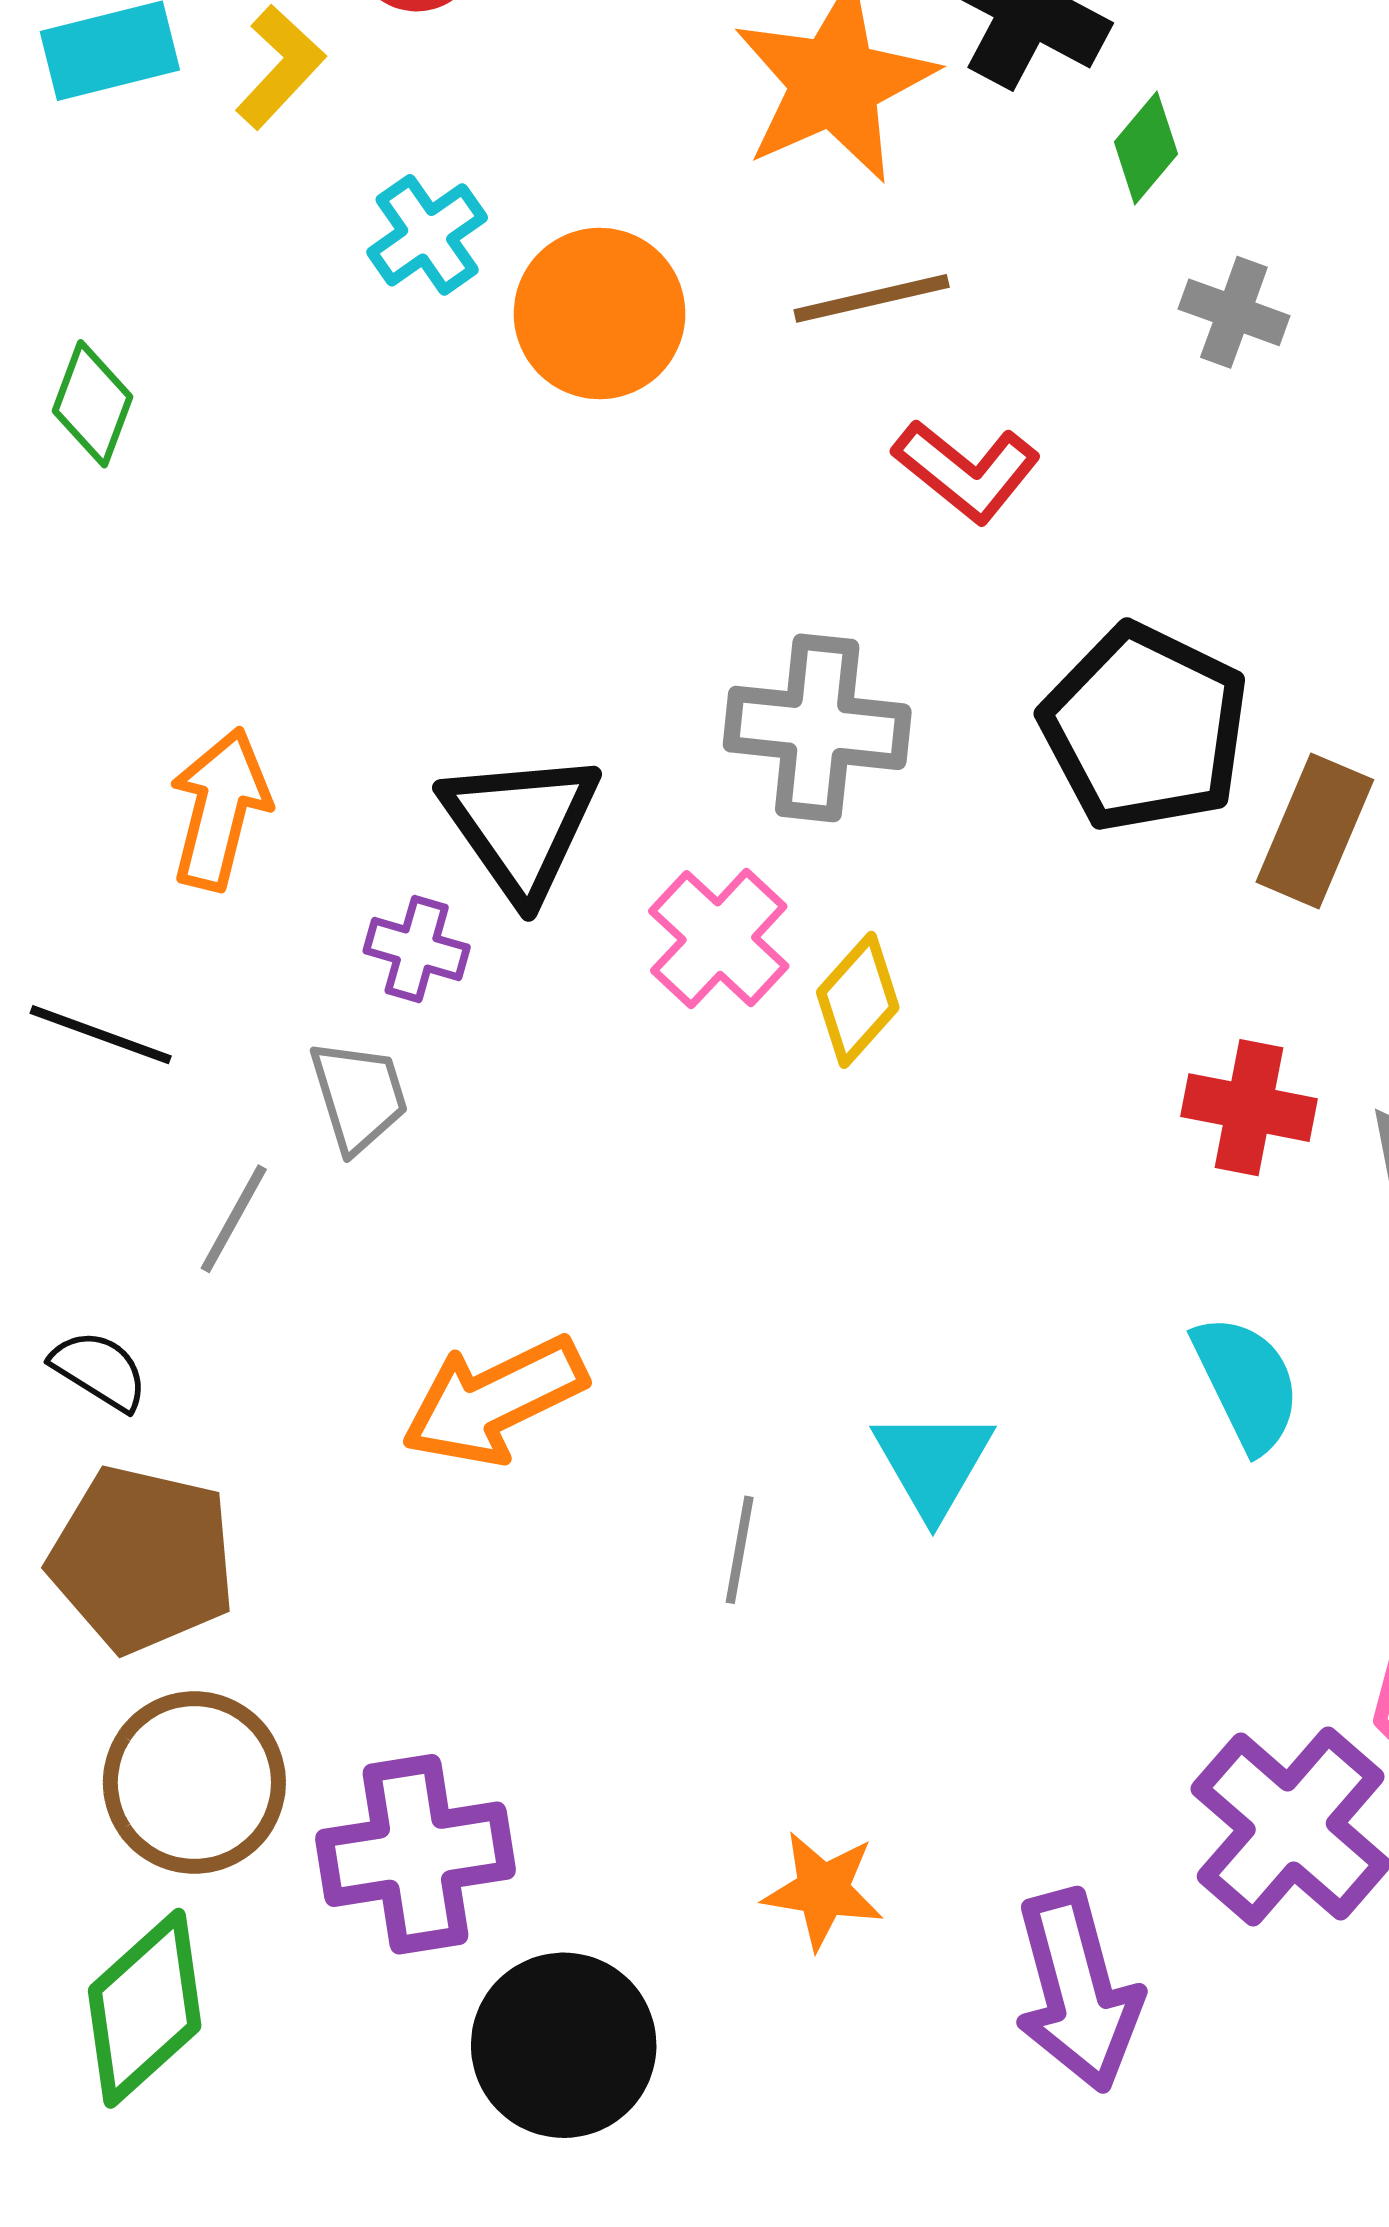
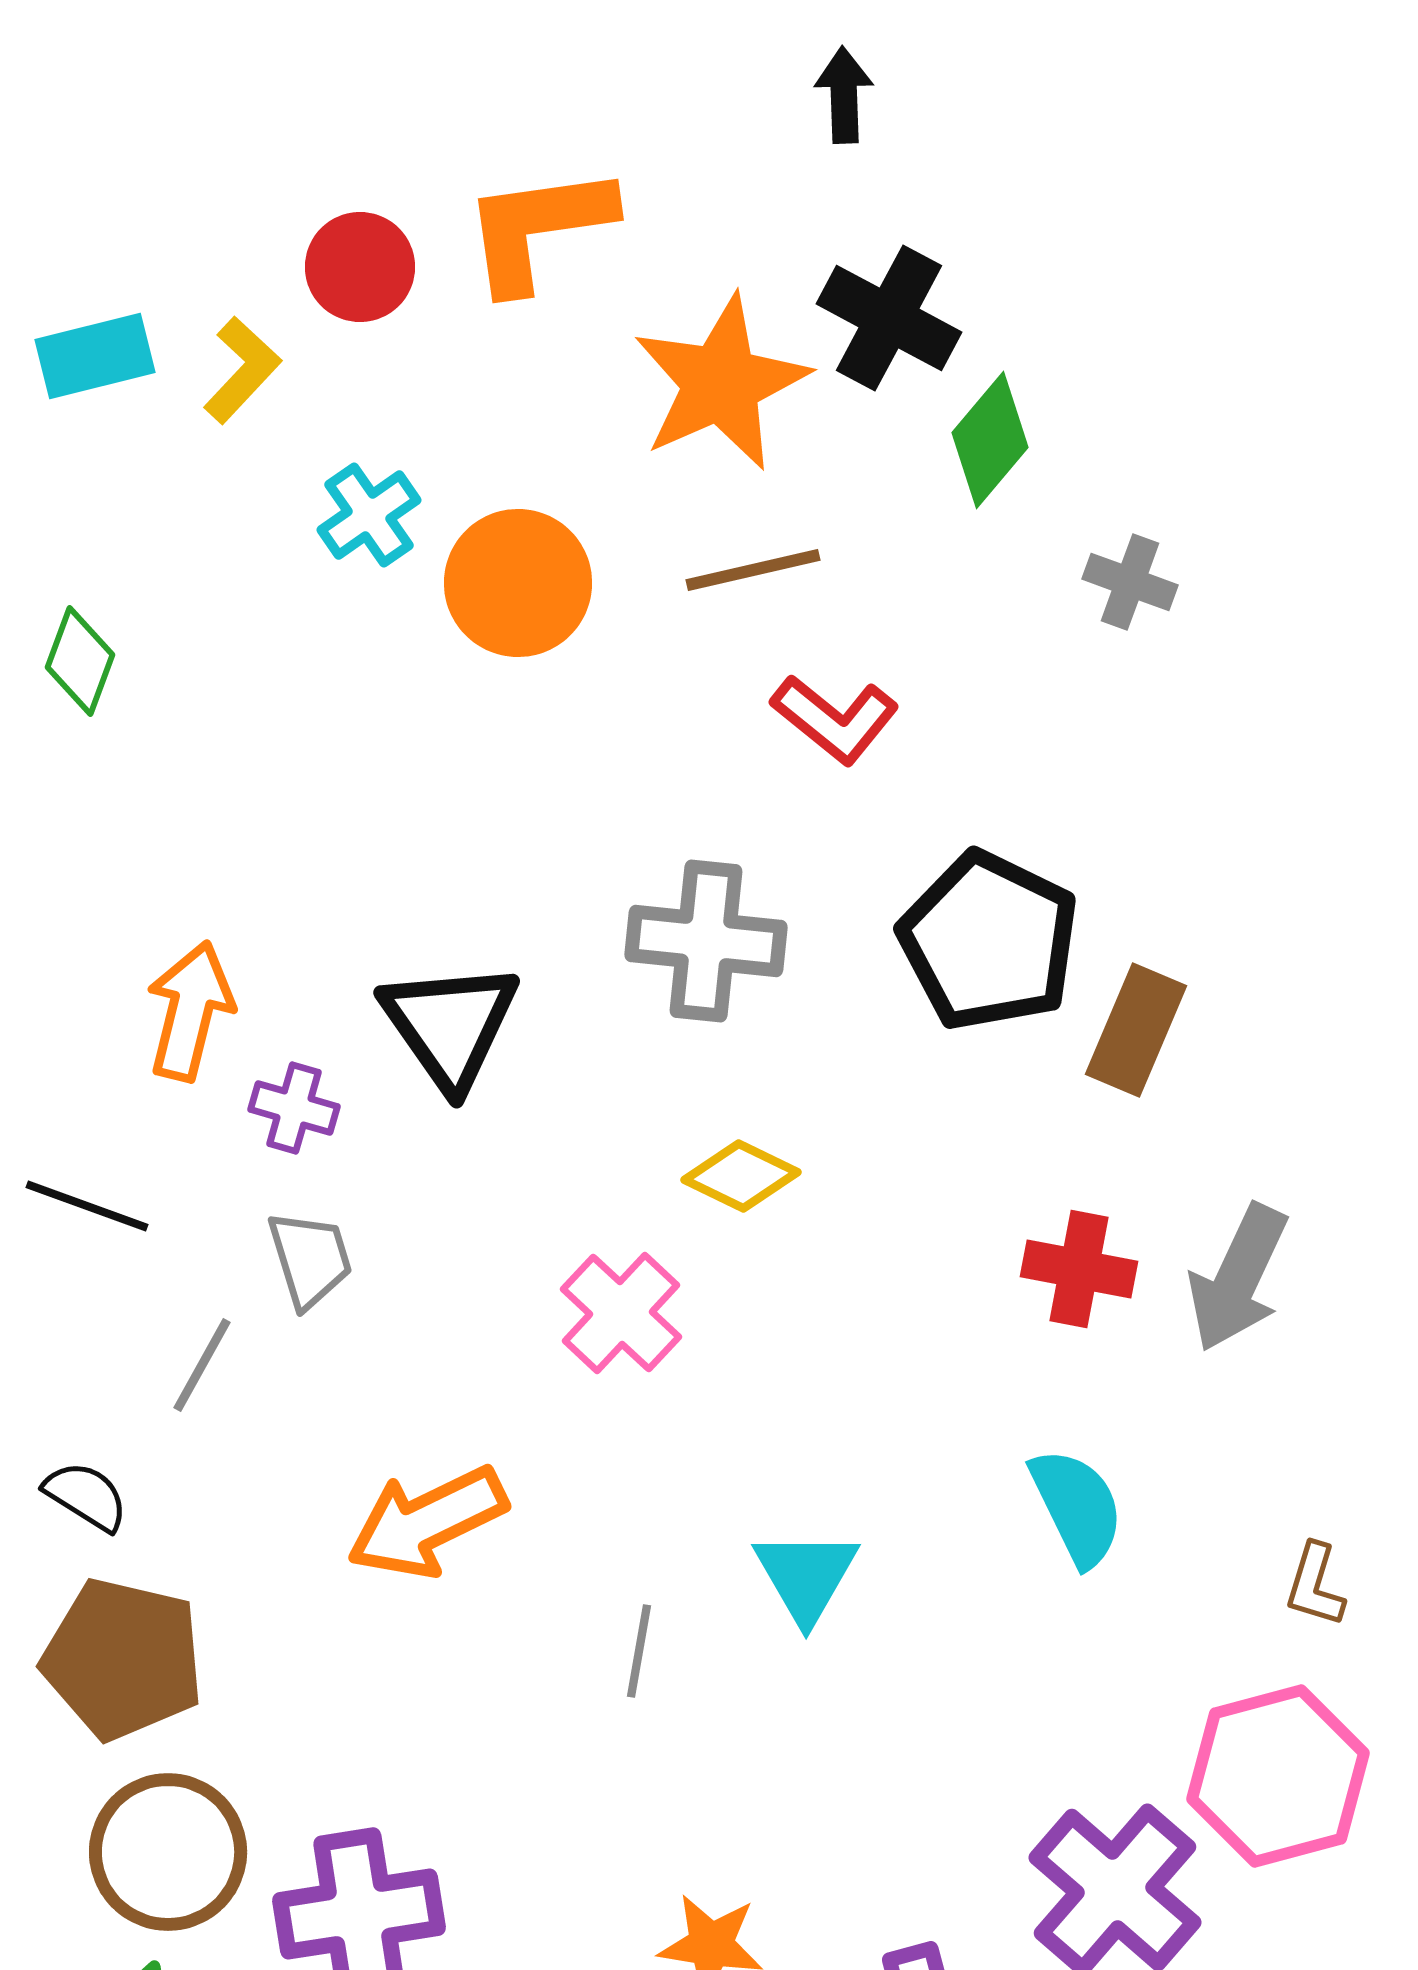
green diamond: (1146, 148) -> (990, 440), size x1.4
gray cross: (1234, 312) -> (1130, 582), moved
pink cross: (719, 939) -> (621, 1313), moved
purple cross: (417, 949) -> (294, 1108), moved
yellow diamond: (858, 1000) -> (741, 1176), turned 74

